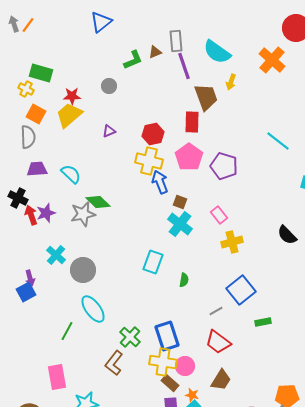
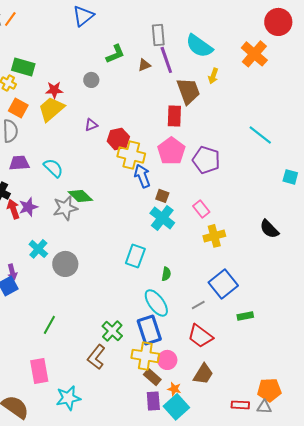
brown triangle: (155, 52) -> (144, 65), moved
red hexagon: (153, 134) -> (118, 139), moved
cyan ellipse: (93, 309) -> (156, 303), moved

